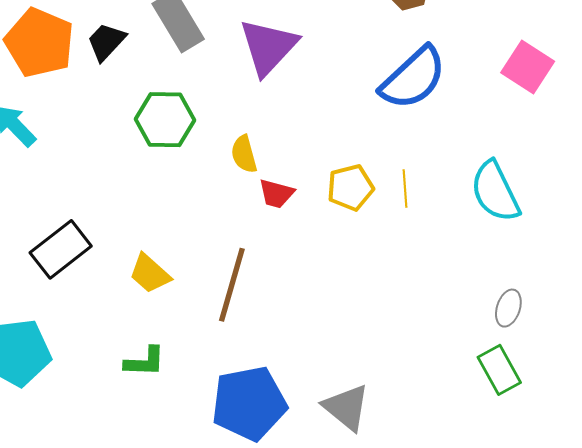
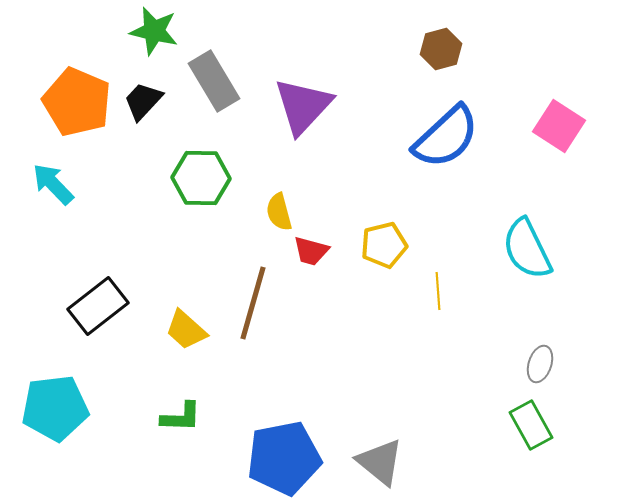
yellow line: (405, 189) -> (438, 291), moved
brown line: (232, 285) -> (253, 303), moved

